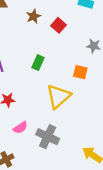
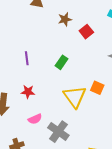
orange square: (80, 72) -> (97, 88), moved
yellow triangle: (58, 96) -> (75, 97), turned -35

